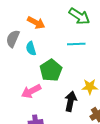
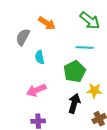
cyan semicircle: (31, 48) -> (40, 57), moved
green pentagon: (51, 70) -> (75, 71), moved

